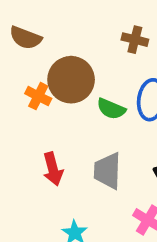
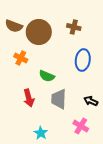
brown circle: (71, 80) -> (39, 32), moved
green semicircle: (111, 109) -> (47, 76), moved

